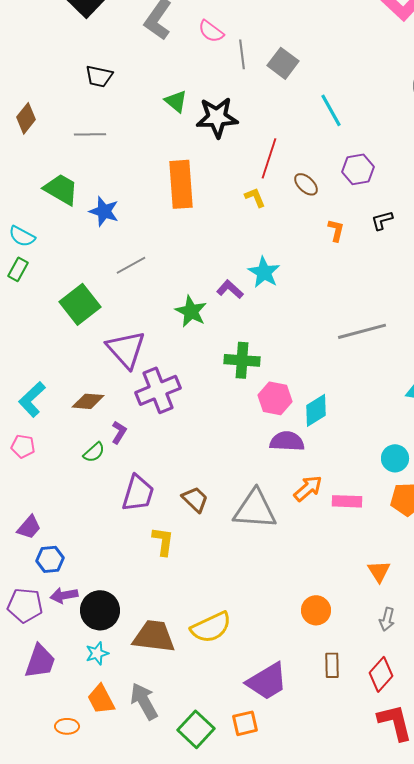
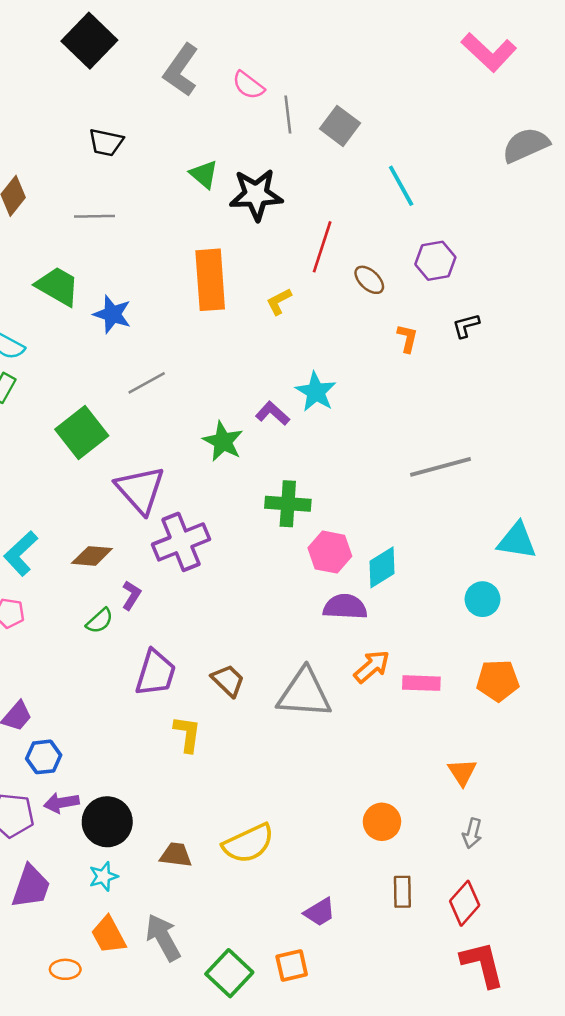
yellow L-shape: (255, 197) -> (279, 301), moved, turned -95
cyan circle: (395, 458) -> (482, 599), moved
brown trapezoid: (154, 636) -> (176, 855), size x0.6
purple trapezoid: (267, 681) -> (320, 912), size x0.6

